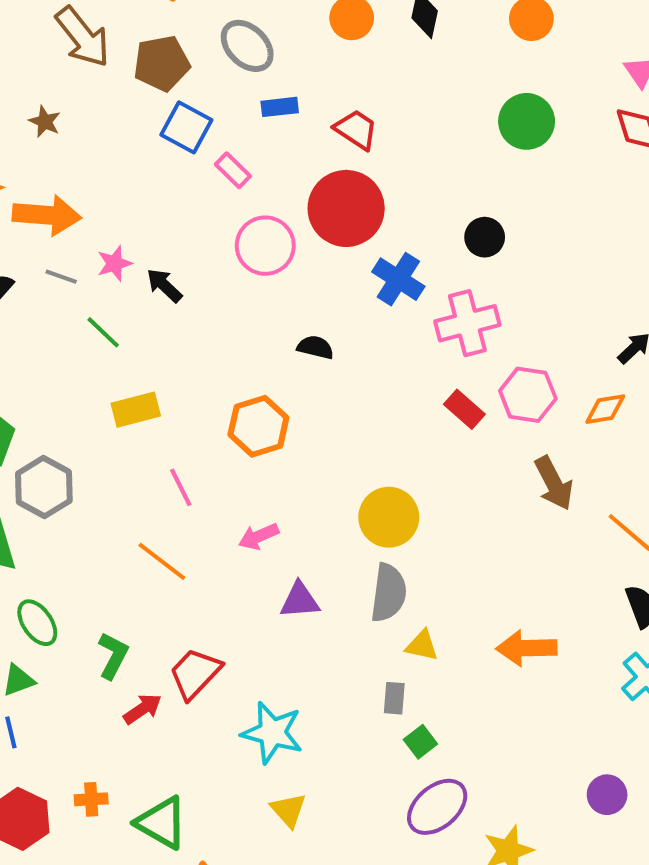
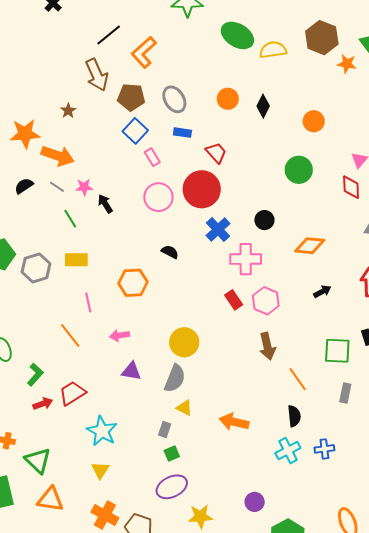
orange diamond: (605, 409) -> (310, 246), moved, size x1.4
gray hexagon: (44, 487) -> (36, 268), moved

